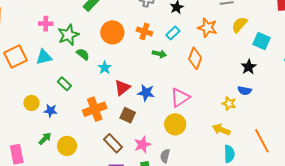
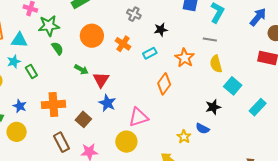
yellow semicircle: (239, 25) -> (216, 64), turned -72
green arrow: (159, 54) -> (81, 69), moved
cyan star: (105, 68) -> (14, 62), moved
red triangle: (122, 88) -> (101, 80), moved, turned -36
blue star: (51, 111) -> (20, 106), moved

